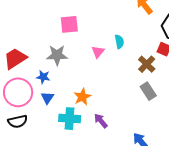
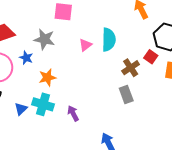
cyan semicircle: (119, 42) -> (109, 40), size x1.6
orange star: (82, 97) -> (47, 78), moved
blue triangle: (47, 98) -> (21, 109), moved

